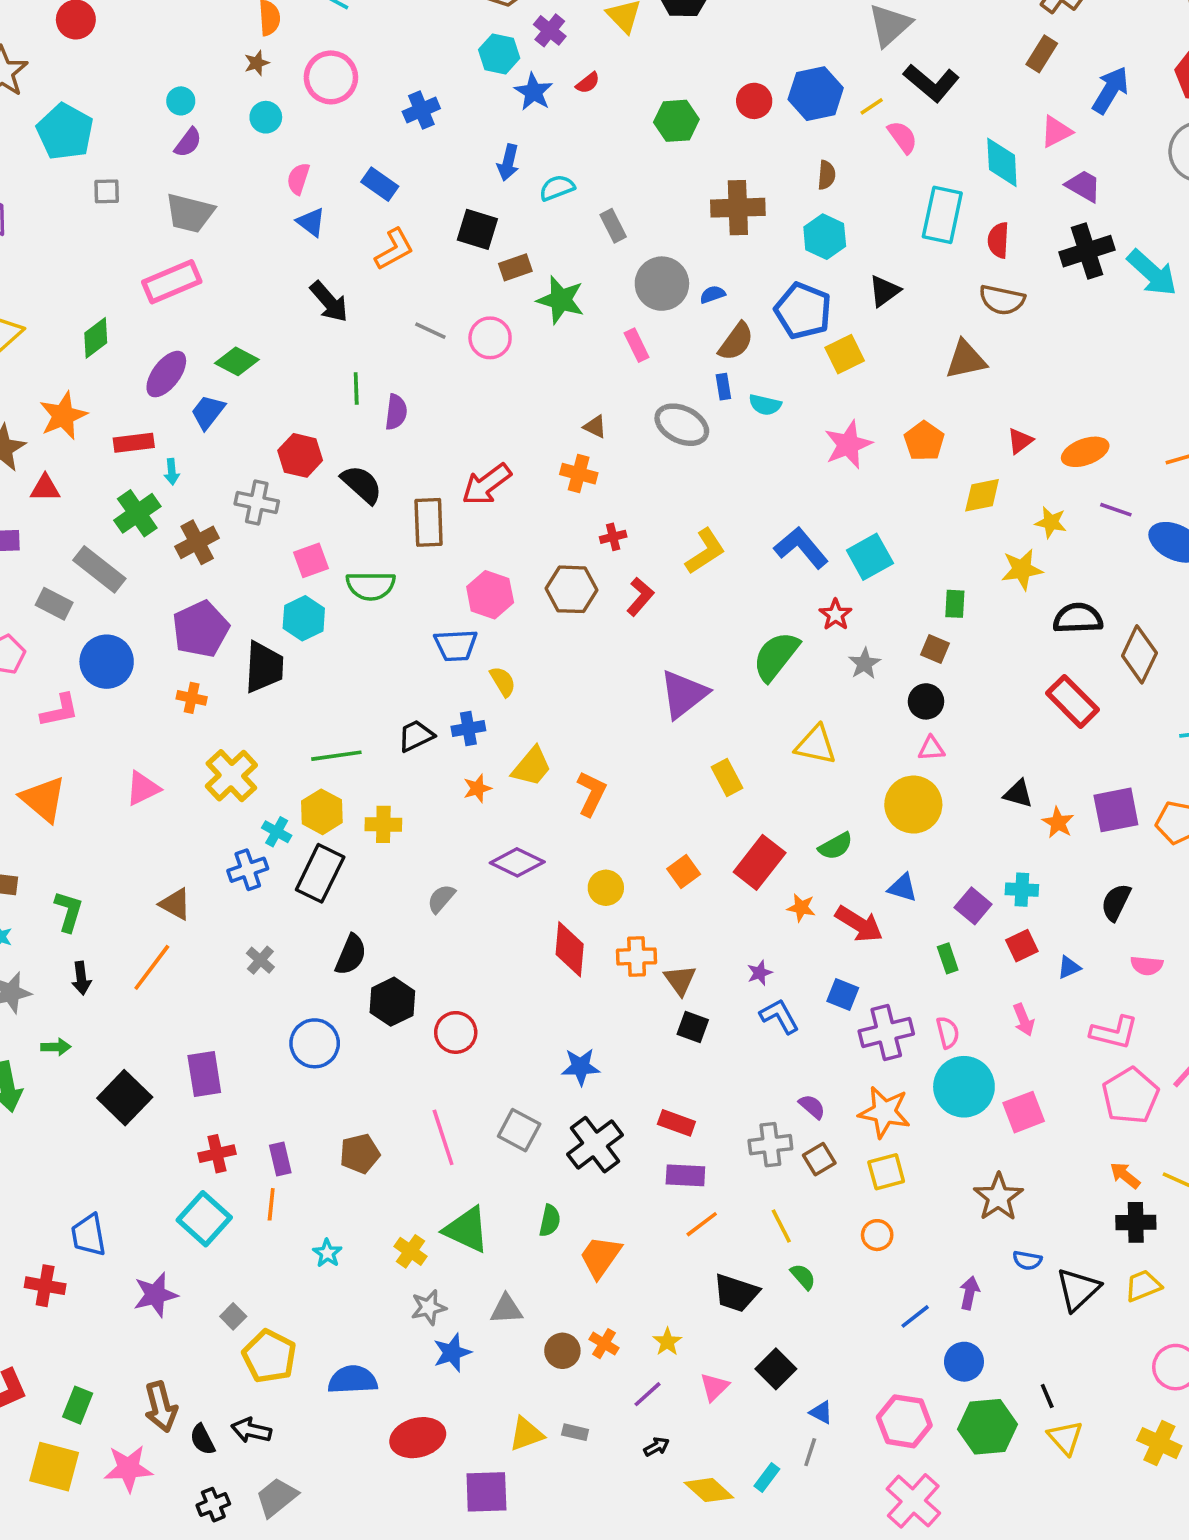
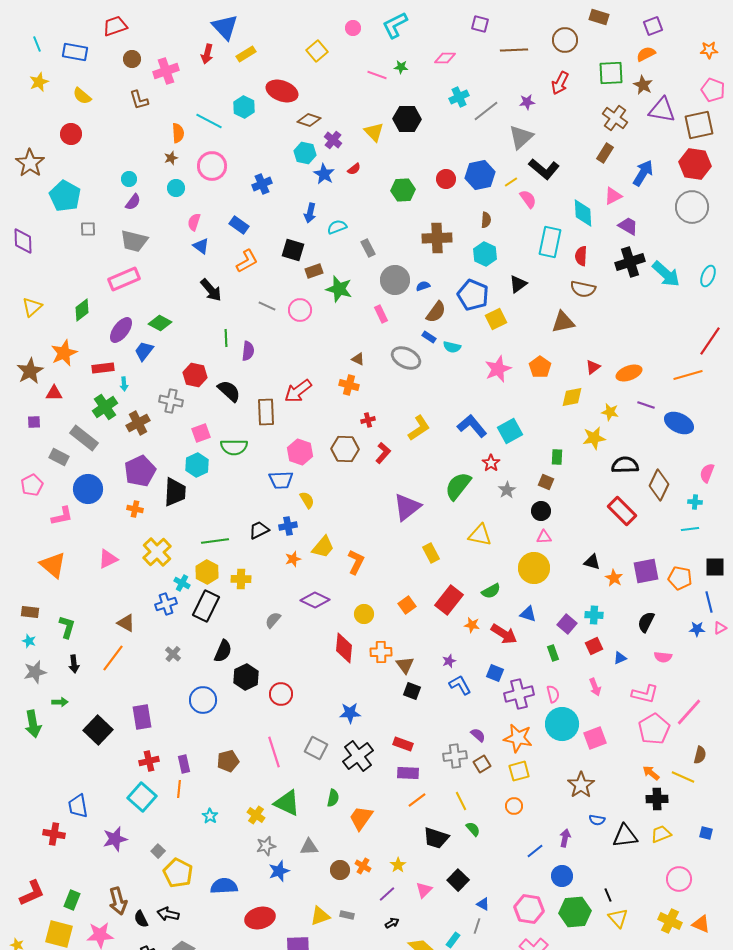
blue rectangle: (723, 387) -> (429, 337), turned -48
black triangle: (1078, 1289) -> (625, 836), turned 36

